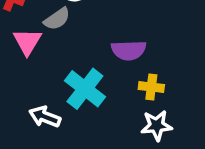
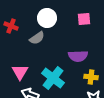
pink triangle: (27, 42) -> (20, 72), moved

